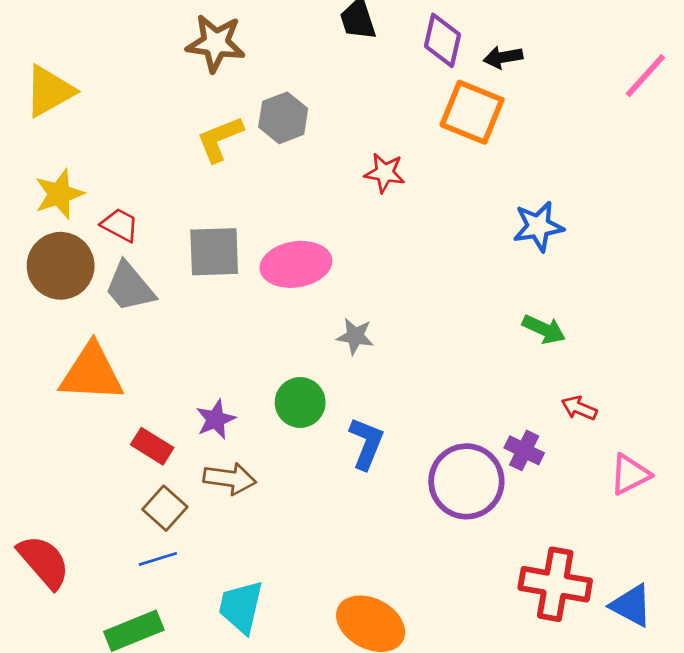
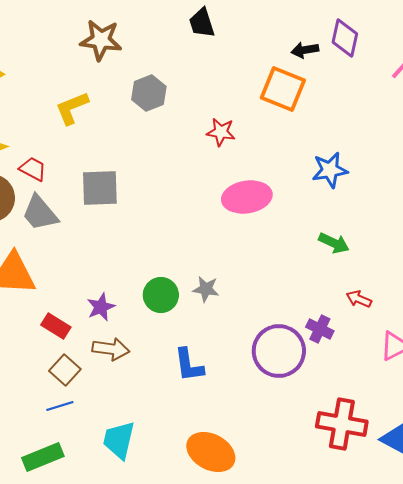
purple diamond: (442, 40) -> (345, 38), moved
yellow L-shape: (220, 139) -> (72, 108), moved
pink ellipse: (296, 264) -> (247, 197), moved
gray star: (355, 336) -> (206, 289), moved
blue L-shape: (366, 443) -> (189, 365), moved, turned 150

